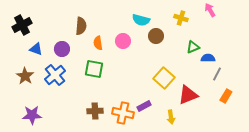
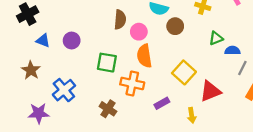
brown semicircle: (81, 26) -> (120, 20), moved
orange semicircle: (98, 43) -> (144, 56), moved, size x1.5
blue cross: (55, 75) -> (64, 90), moved
brown cross: (95, 111) -> (108, 109), turned 35
orange cross: (123, 113) -> (132, 83), moved

